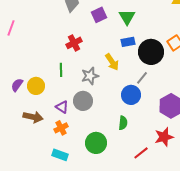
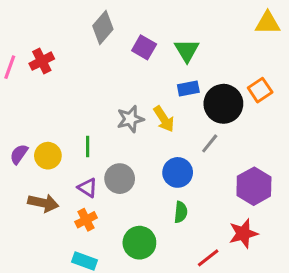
purple square: (99, 15) -> (144, 47), turned -35
red cross: (74, 43) -> (42, 61), moved
green line: (61, 70) -> (88, 147), moved
gray star: (90, 76) -> (130, 119), moved
blue circle: (131, 95) -> (178, 172), moved

